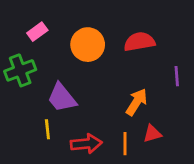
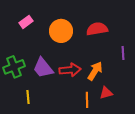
green cross: (20, 70) -> (14, 67), moved
yellow line: (47, 129) -> (28, 97), moved
red arrow: (86, 144) -> (70, 70), moved

